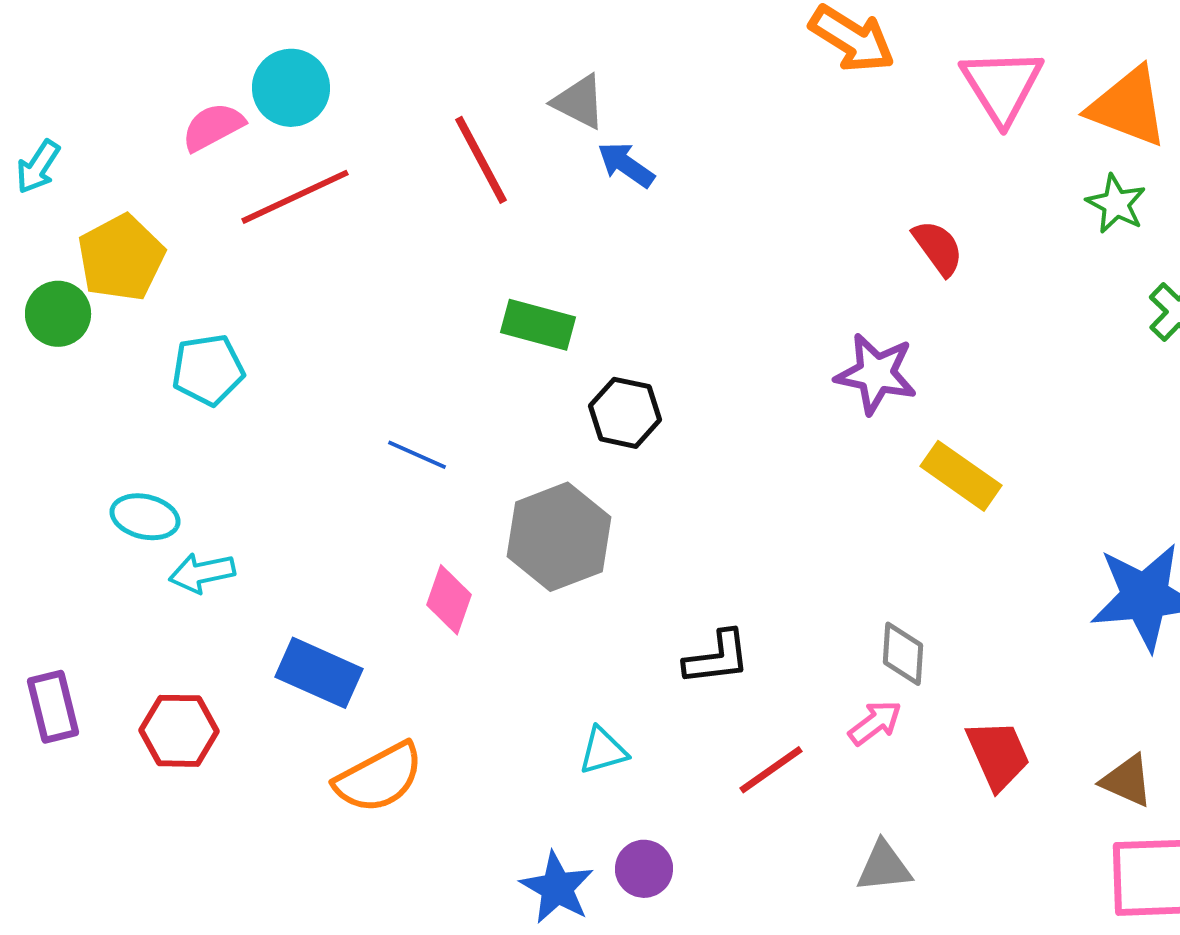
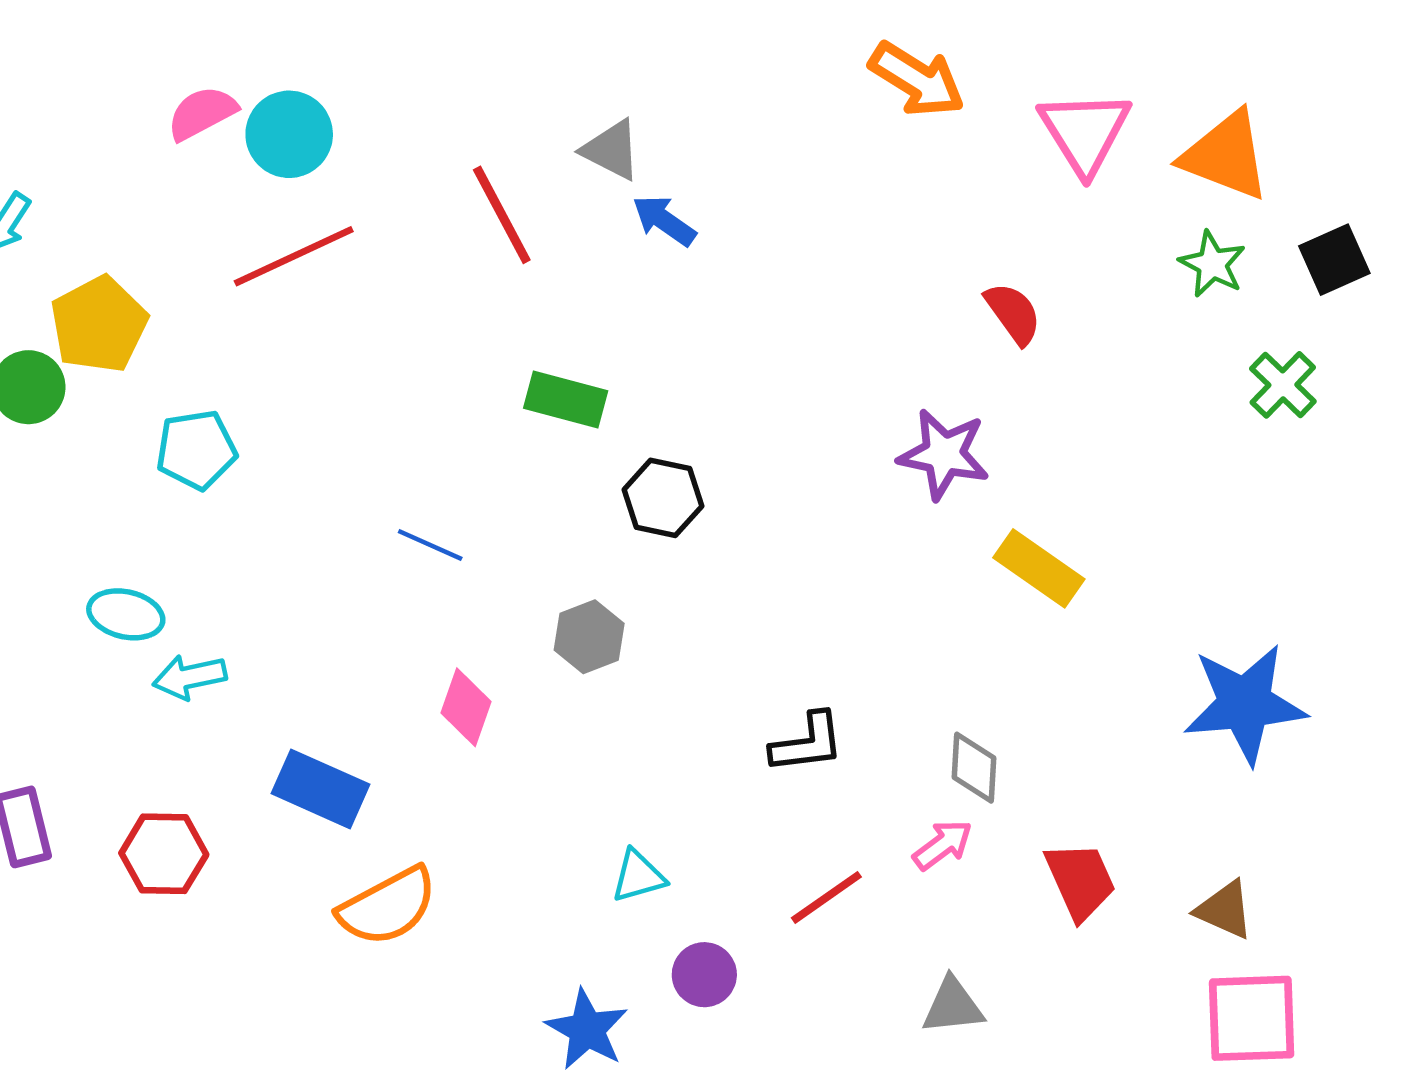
pink semicircle: (213, 127) -> (202, 113), moved
gray hexagon: (559, 537) -> (589, 637), size x0.6
black L-shape: (717, 658) -> (807, 743), moved
purple circle: (644, 869) -> (704, 975), moved

